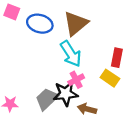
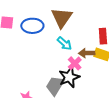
cyan arrow: (71, 54) -> (64, 43), size x0.7
brown arrow: (87, 109) -> (87, 53), moved

